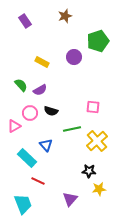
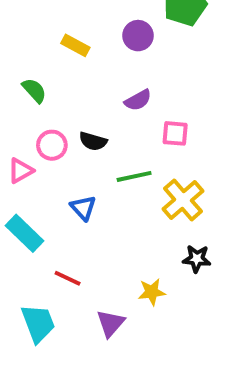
purple semicircle: (40, 90) -> (138, 100), moved
cyan rectangle: (27, 158) -> (24, 233), moved
black star: (89, 171) -> (197, 259), moved
yellow star: (99, 189) -> (152, 292), moved
purple triangle: (70, 199) -> (111, 323), moved

